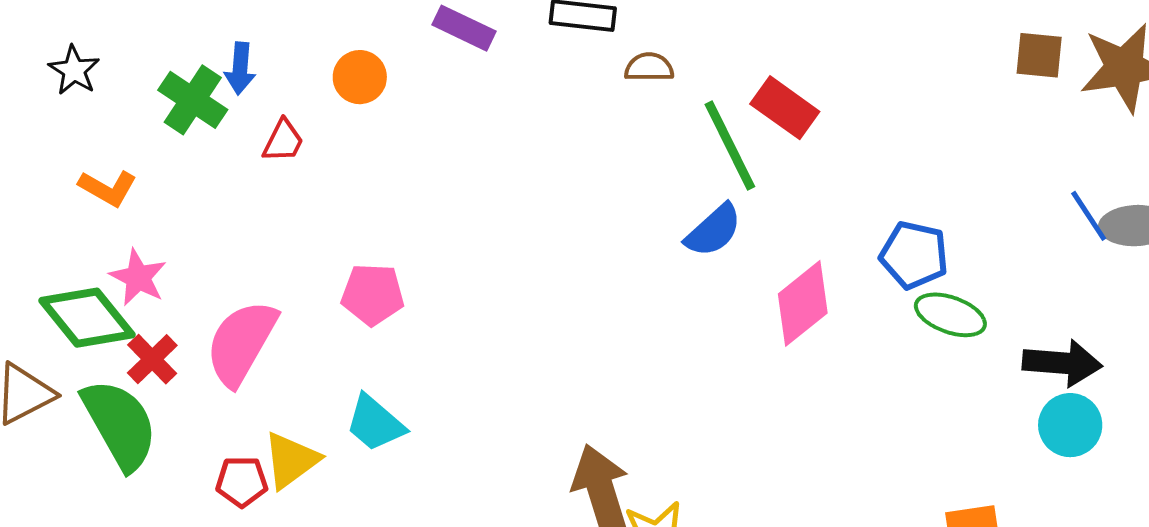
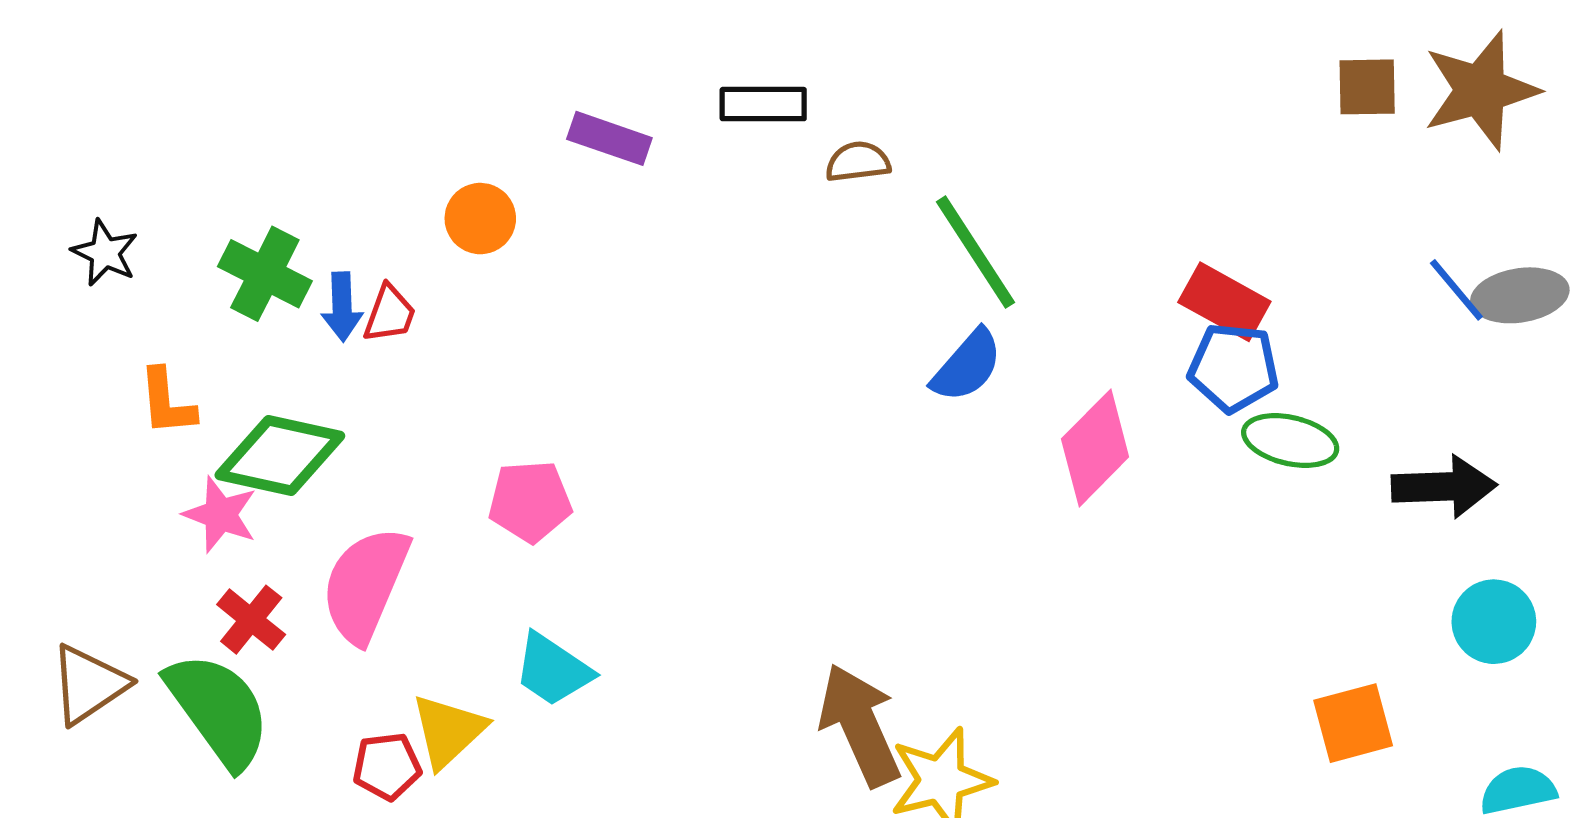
blue arrow: (240, 68) -> (342, 307), moved
red rectangle: (785, 108) -> (1224, 302), moved
orange L-shape: (108, 188) -> (167, 402), turned 62
green diamond: (87, 318) -> (280, 456), moved, turned -32
cyan circle: (1070, 425) -> (1494, 622), moved

